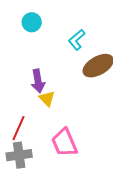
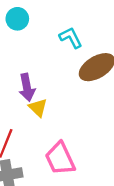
cyan L-shape: (77, 40) -> (71, 38), turned 105

